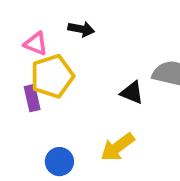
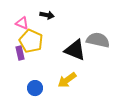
yellow pentagon: (52, 76) -> (31, 41), turned -30
black triangle: (132, 93) -> (75, 50), size x1.6

